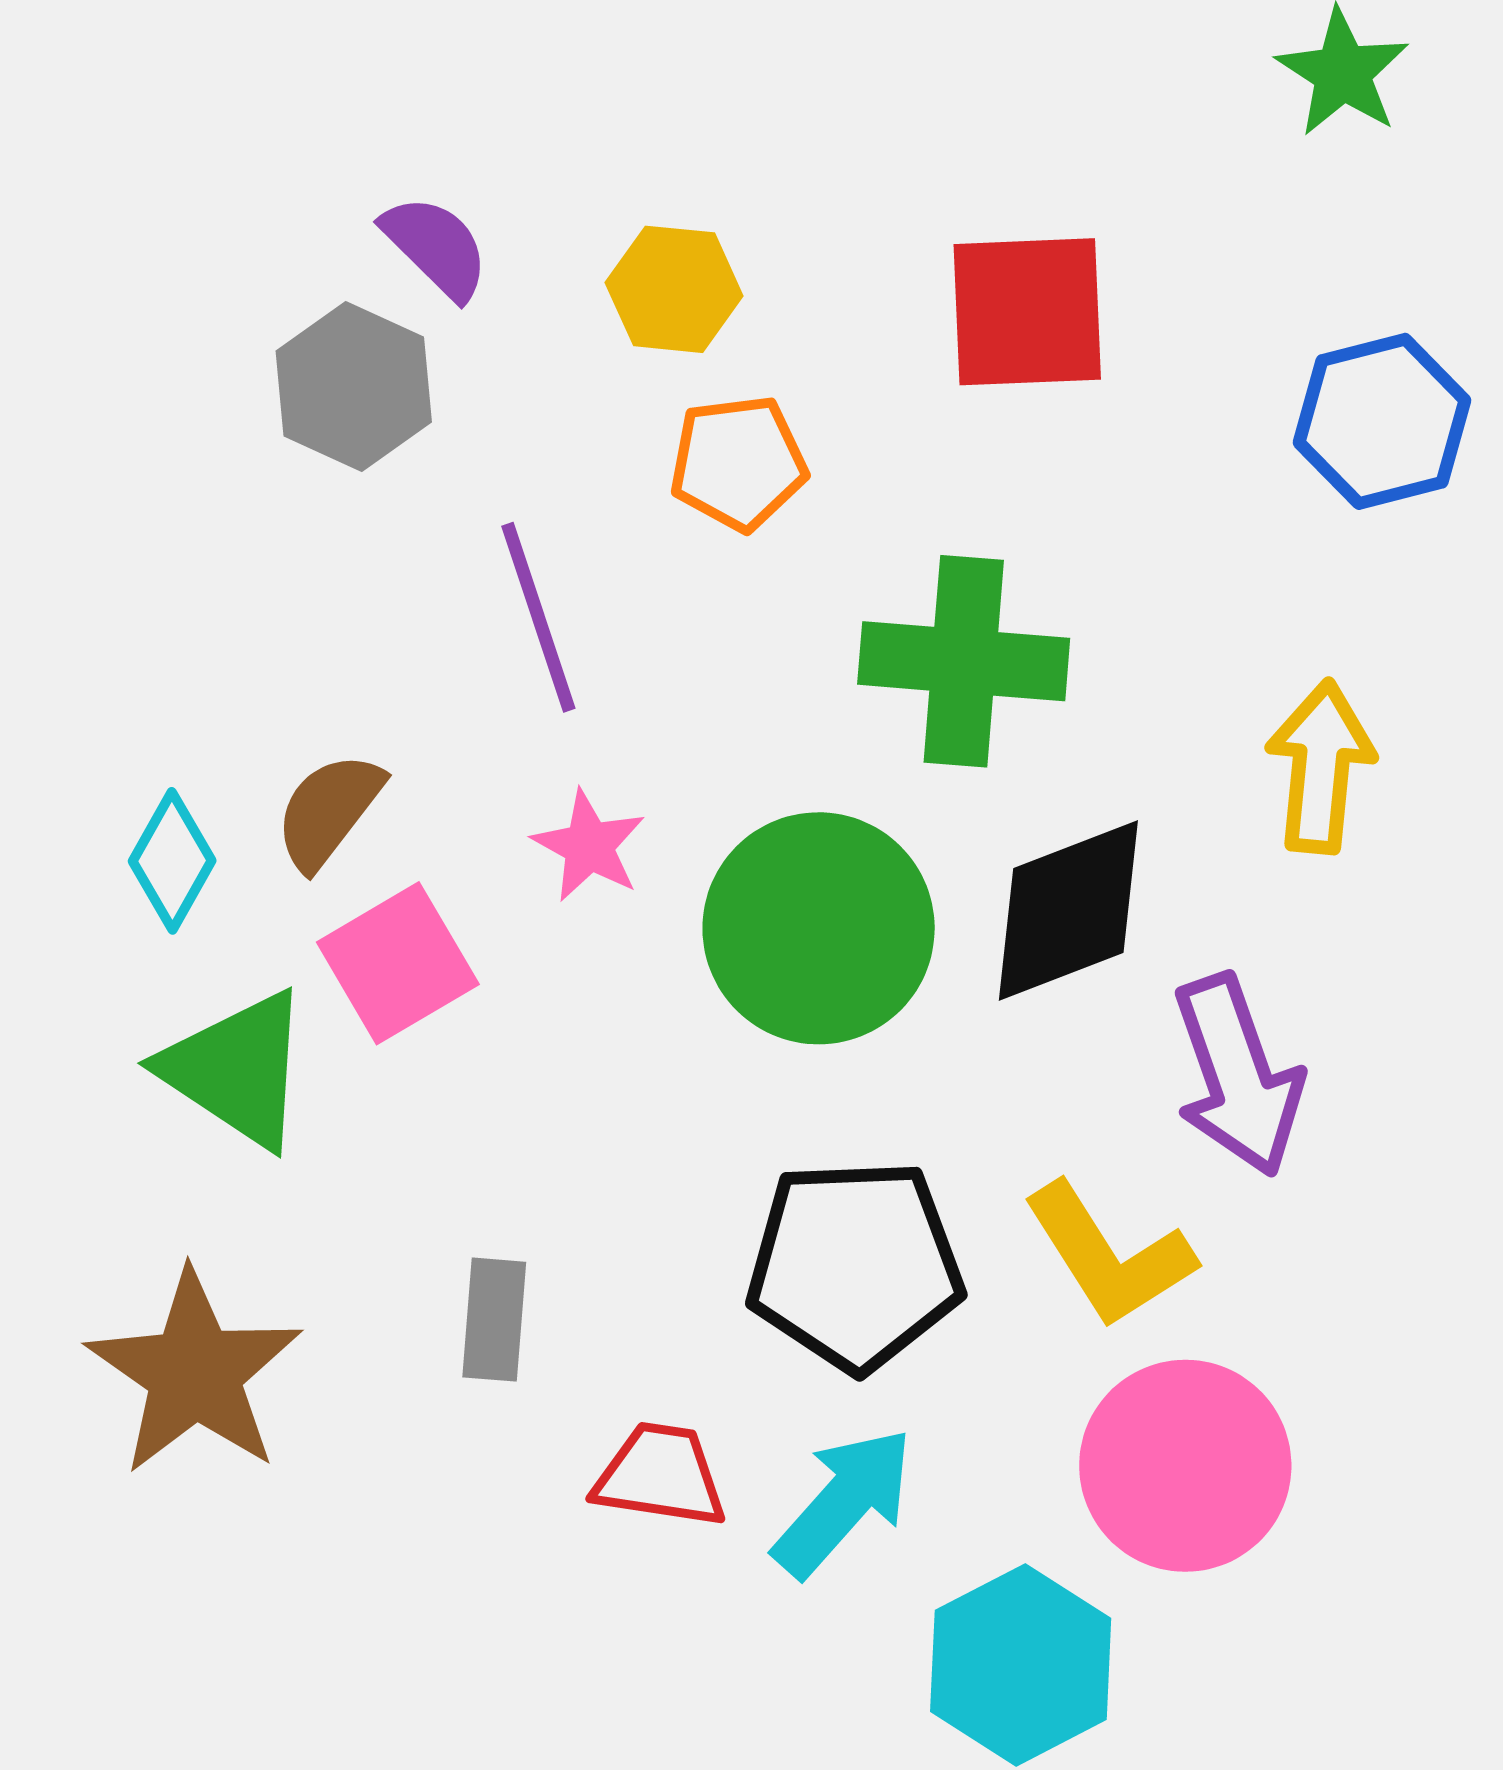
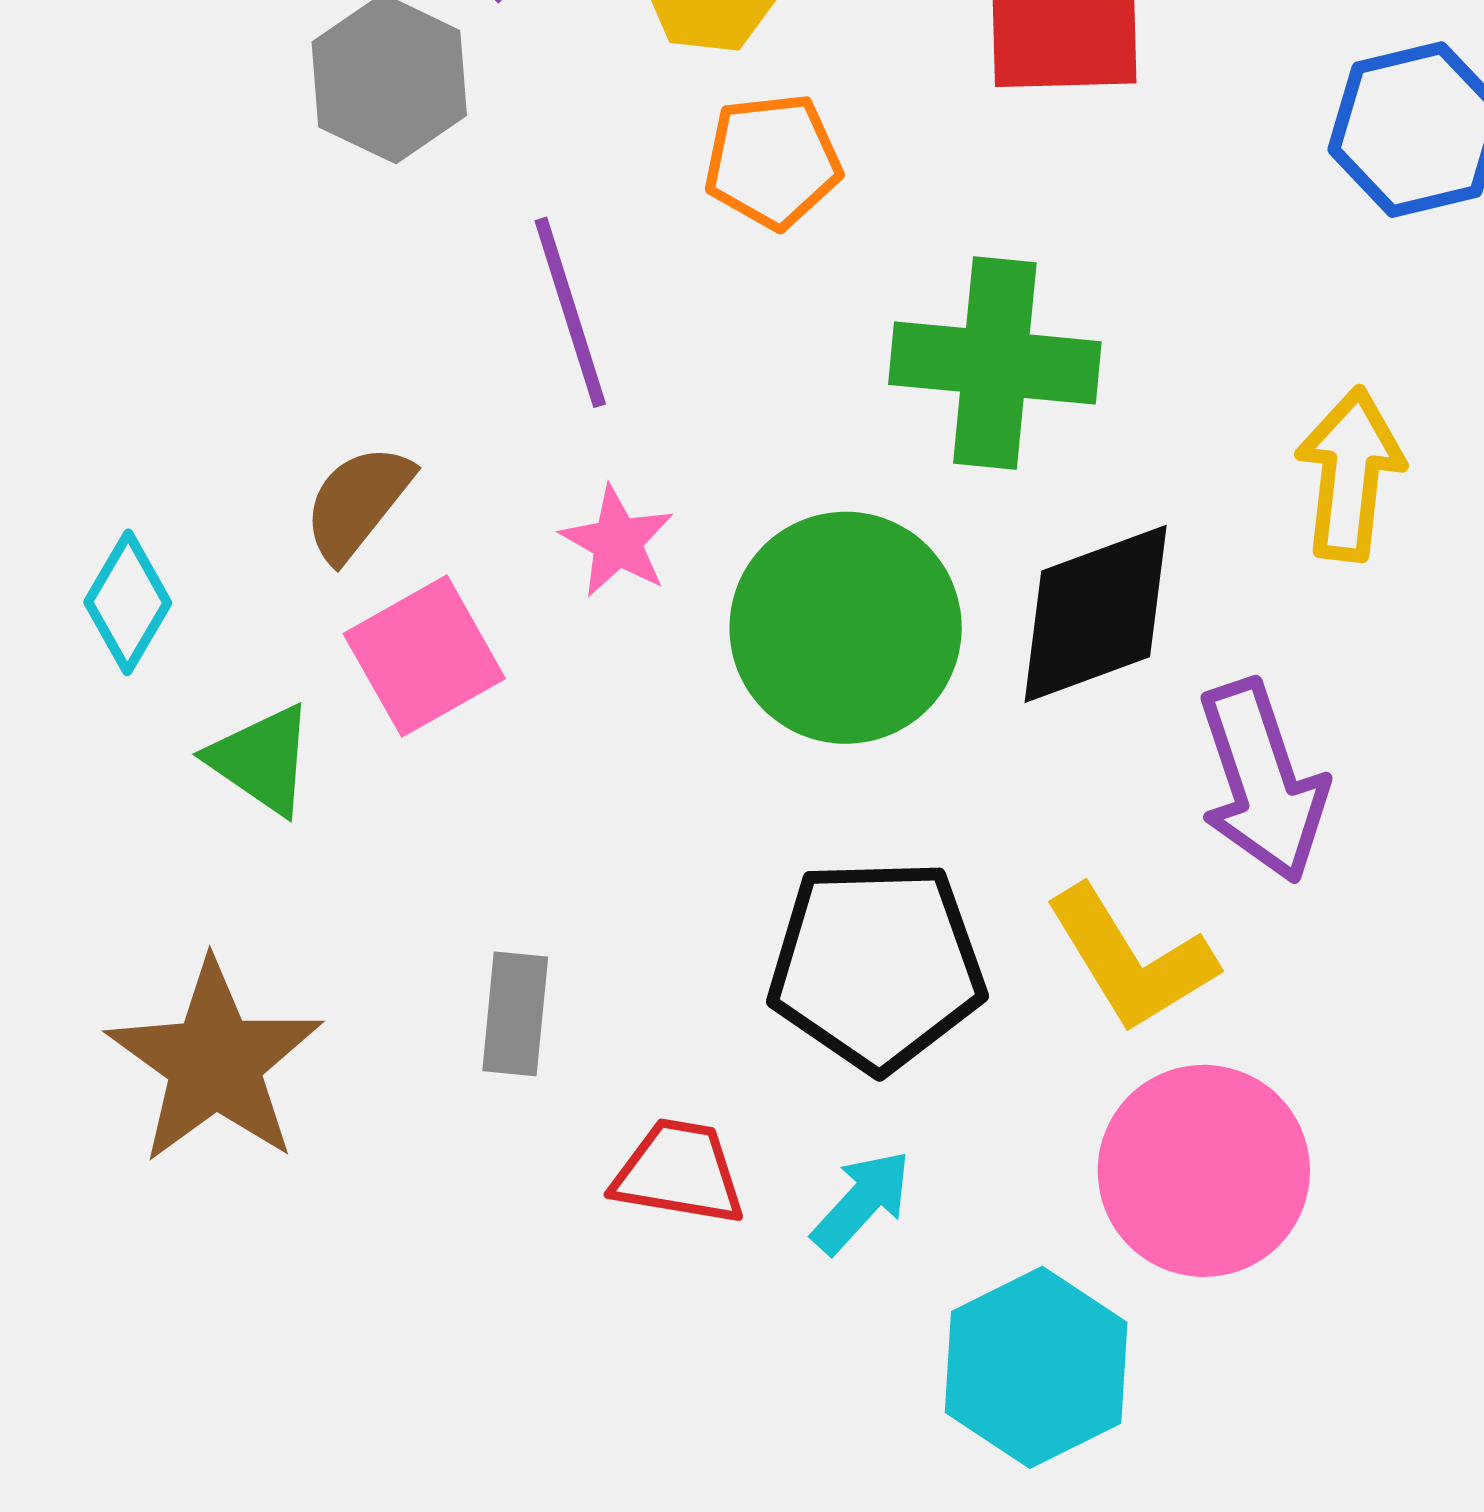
cyan diamond: (172, 861) -> (128, 602), moved
green triangle: (237, 1069) -> (261, 760), size x0.7
cyan arrow: (844, 1502) -> (862, 1202), size x0.7

